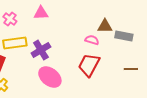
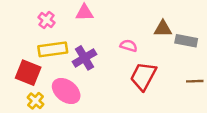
pink semicircle: (92, 40) -> (129, 46), moved
pink ellipse: (50, 77) -> (66, 91), moved

